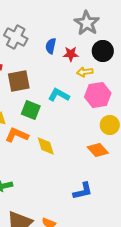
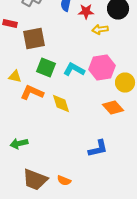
cyan L-shape: (59, 95) -> (74, 70), moved
pink hexagon: (98, 95) -> (102, 68), moved

